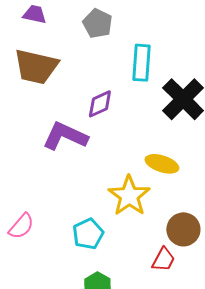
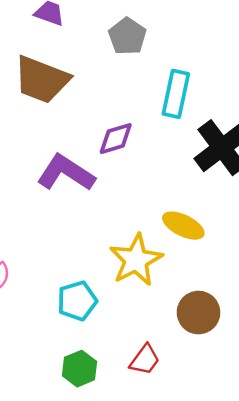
red trapezoid: (163, 260) -> (145, 360), moved

